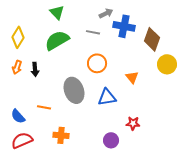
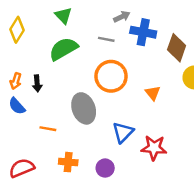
yellow diamond: (18, 37) -> (17, 30), moved
orange circle: (97, 63) -> (111, 76), size x1.4
blue triangle: (107, 97) -> (123, 132), moved, turned -36
blue semicircle: (18, 116) -> (17, 106), moved
red star: (133, 123) -> (154, 148), size x1.5
purple circle: (111, 140) -> (105, 168), moved

